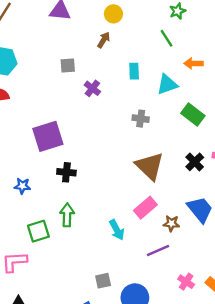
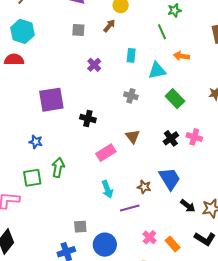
gray square: (68, 66) -> (78, 30), moved
brown triangle: (150, 166) -> (133, 137), size x0.6
black cross: (66, 172) -> (88, 118), moved
blue star: (22, 186) -> (36, 142), moved
pink rectangle: (145, 208) -> (106, 153), moved
cyan arrow: (117, 230) -> (107, 189), moved

